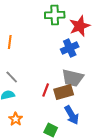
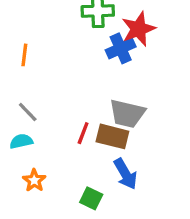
blue cross: (70, 48) -> (121, 48), moved
brown rectangle: (64, 92) -> (112, 136), turned 30

